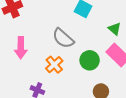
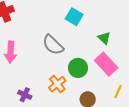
orange cross: (54, 65) -> (57, 84), moved

